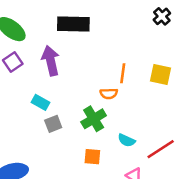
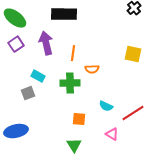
orange line: (123, 73) -> (73, 53), moved
green cross: (94, 119) -> (70, 83), moved, turned 30
gray square: (53, 124) -> (28, 93), moved

